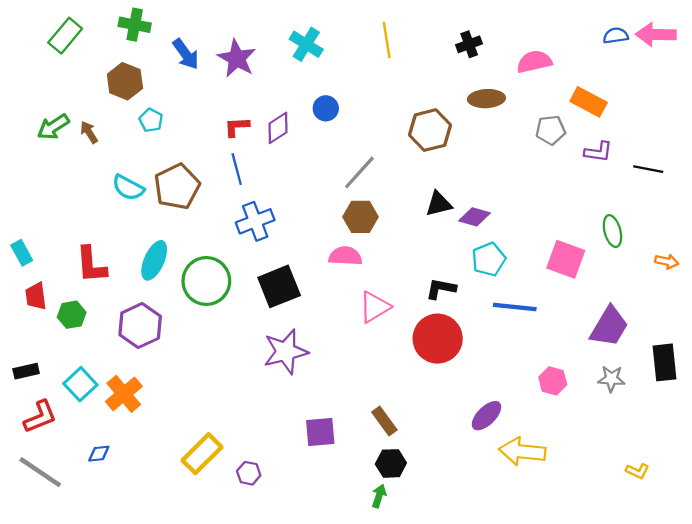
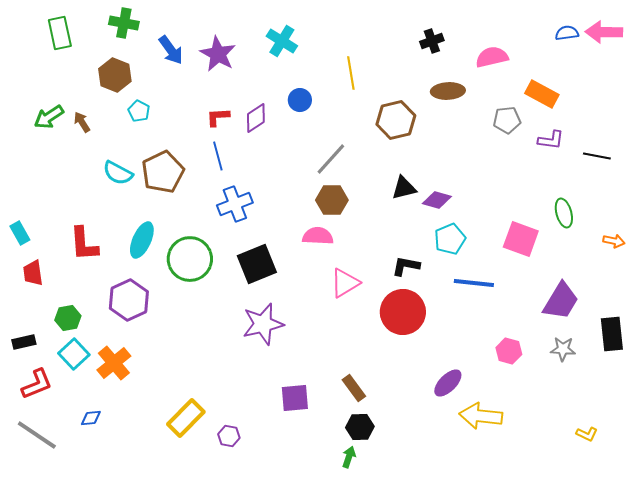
green rectangle: (65, 36) -> (60, 33), turned -52
yellow line: (387, 40) -> (351, 73), moved
green hexagon: (72, 315) -> (68, 318), moved

